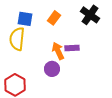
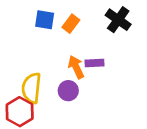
blue square: (25, 19) -> (45, 20), moved
yellow semicircle: (17, 39) -> (31, 88), moved

